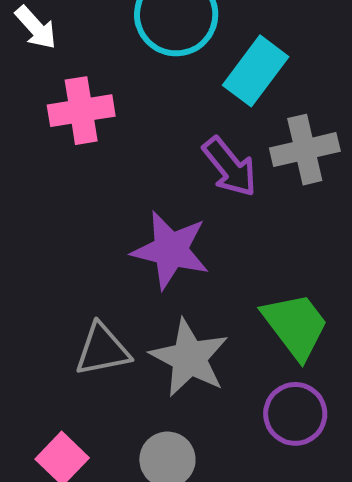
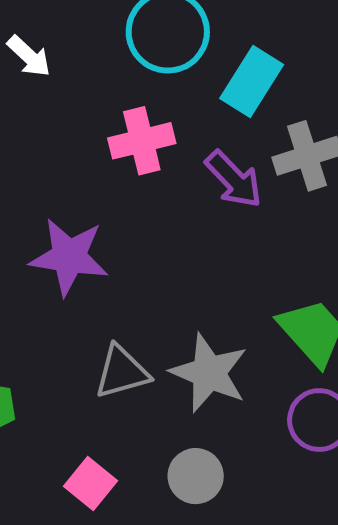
pink cross: (81, 111) -> (142, 141), moved
purple star: (171, 250) -> (69, 257), moved

